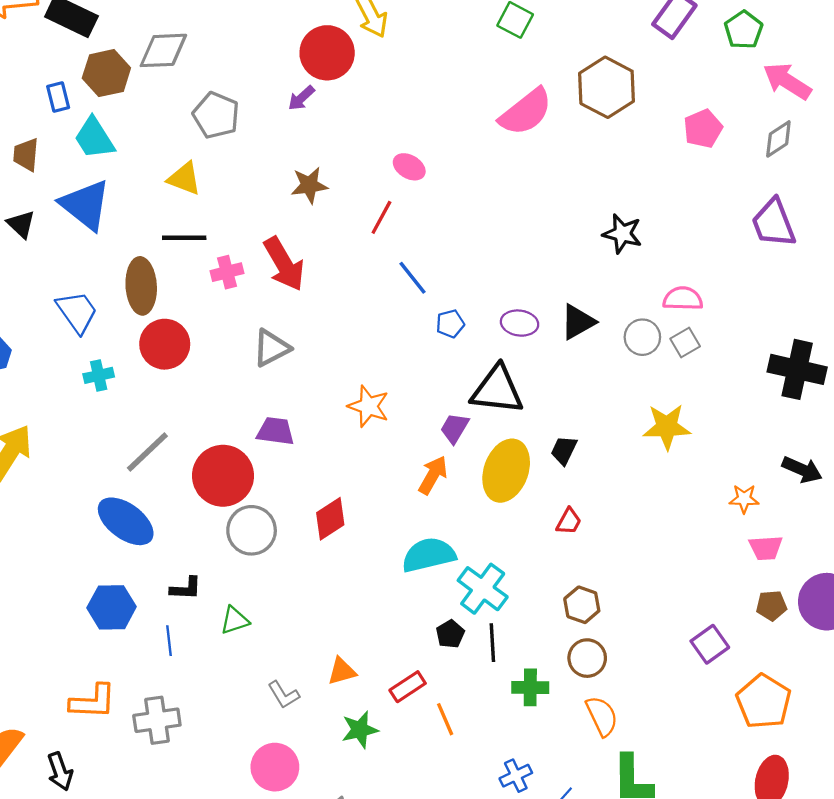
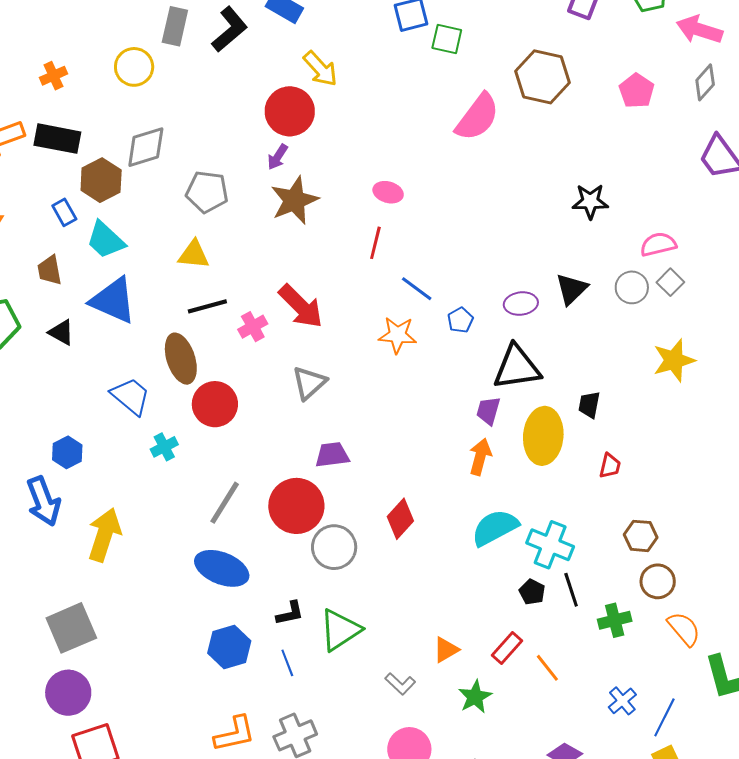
brown star: (309, 185) -> (294, 200), moved, size x1.4
orange star: (369, 406) -> (398, 335), moved
green triangle: (235, 620) -> (340, 630), size x1.6

